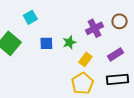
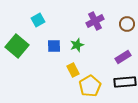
purple cross: (94, 28) -> (95, 21), moved
yellow rectangle: (85, 59) -> (73, 70), moved, turned -64

